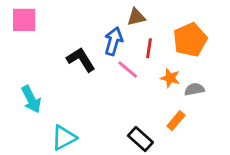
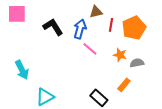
red line: (149, 48) -> (111, 25), moved
black L-shape: (81, 60) -> (53, 27), moved

